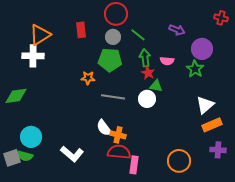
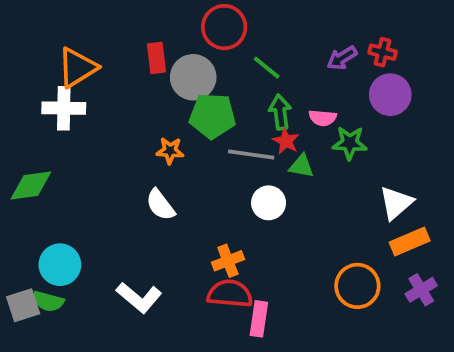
red cross: (221, 18) -> (383, 52), moved
purple arrow: (177, 30) -> (342, 58), turned 126
gray circle: (113, 37) -> (193, 77), moved, size x1.5
green star: (195, 69) -> (350, 143), moved, turned -30
gray line: (113, 97) -> (251, 155), moved
white circle: (147, 99) -> (269, 203), moved
white semicircle: (104, 128) -> (160, 205), moved
orange cross: (118, 135) -> (228, 261), turned -35
purple cross: (218, 150) -> (421, 290), turned -35
orange circle: (179, 161) -> (357, 286), moved

